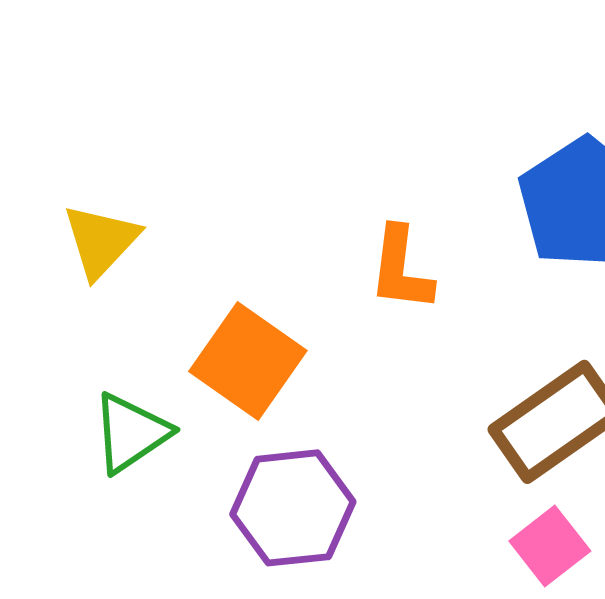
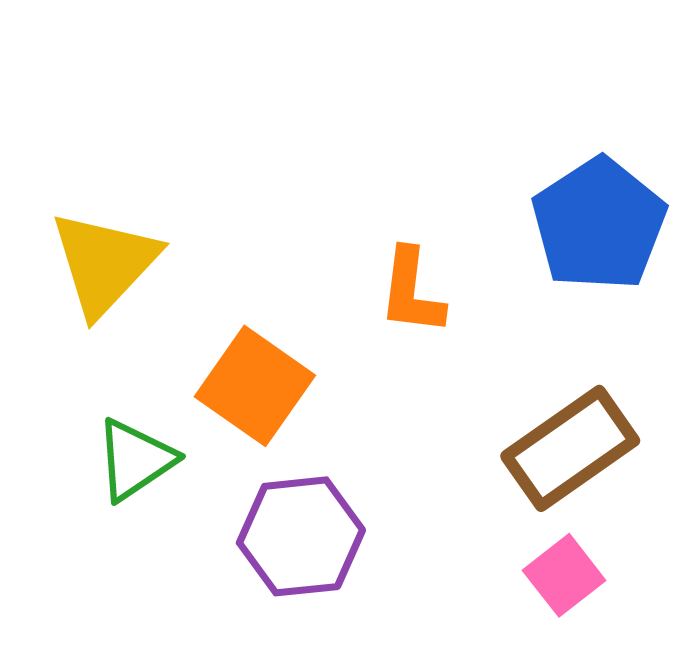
yellow triangle: (101, 241) -> (104, 263), size x1.4

